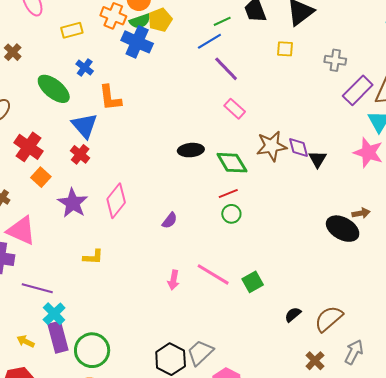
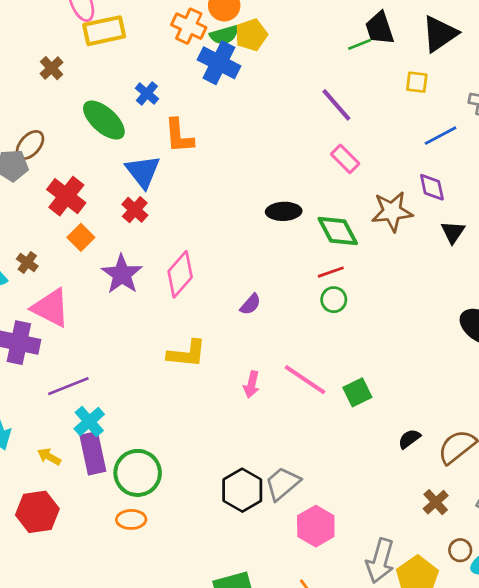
green line: (222, 21) -> (360, 44), moved
yellow rectangle: (72, 30) -> (104, 31), moved, size x1.4
blue line: (209, 41) -> (441, 136), moved
purple diamond: (298, 147) -> (432, 187), moved
yellow L-shape: (93, 257) -> (187, 354), moved, size x1.4
purple line: (37, 288) -> (68, 386), turned -40

